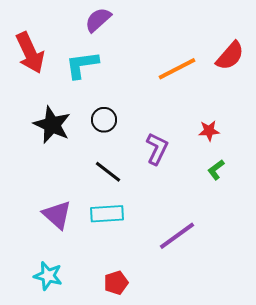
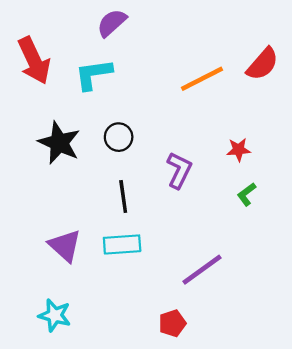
black line: (108, 172) -> (123, 196), turned 44
red pentagon: (116, 283) -> (172, 323), moved

